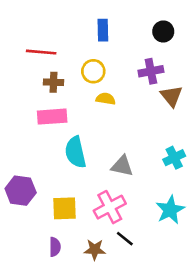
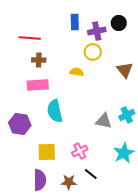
yellow circle: (93, 71) -> (93, 52), moved
purple cross: (151, 71) -> (97, 31), moved
gray triangle: (122, 166) -> (104, 121), moved
purple hexagon: (21, 191) -> (20, 124), moved
pink cross: (110, 207) -> (80, 151), size x0.7
purple semicircle: (55, 247) -> (40, 180), size x1.5

